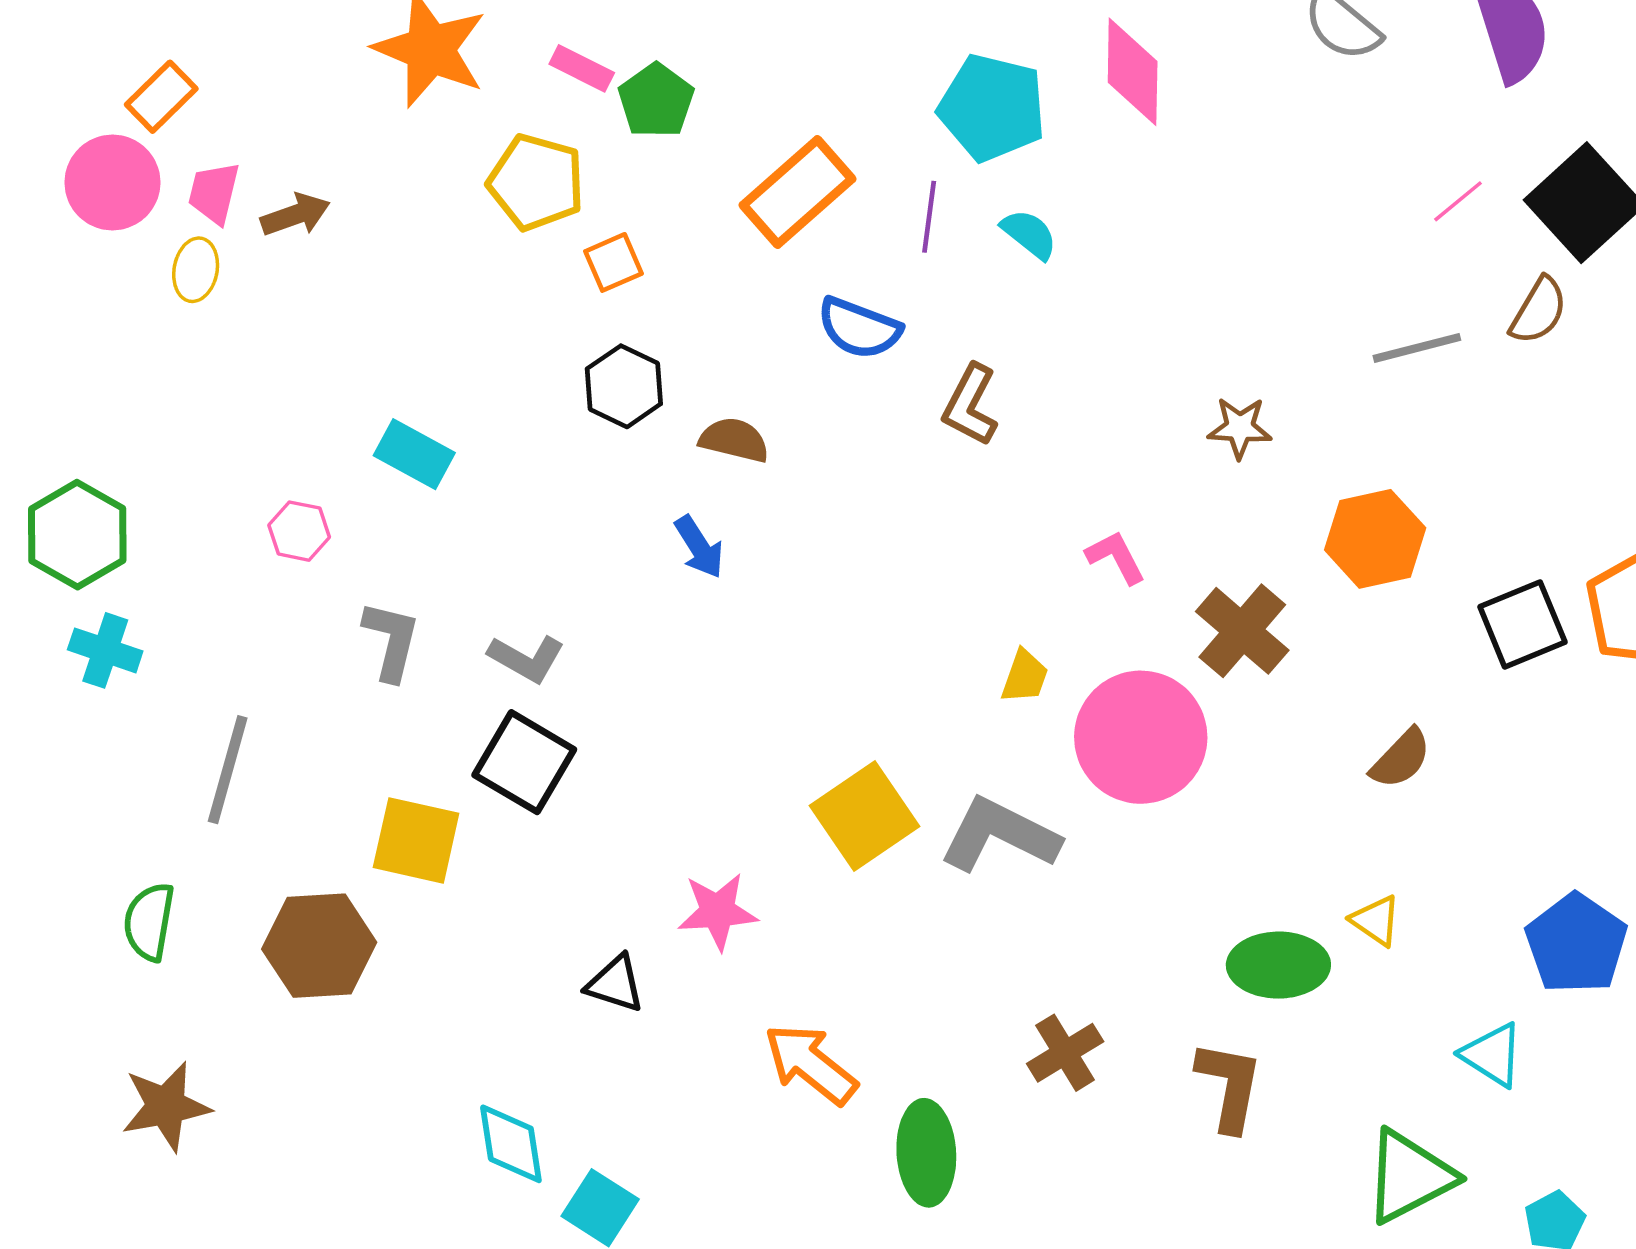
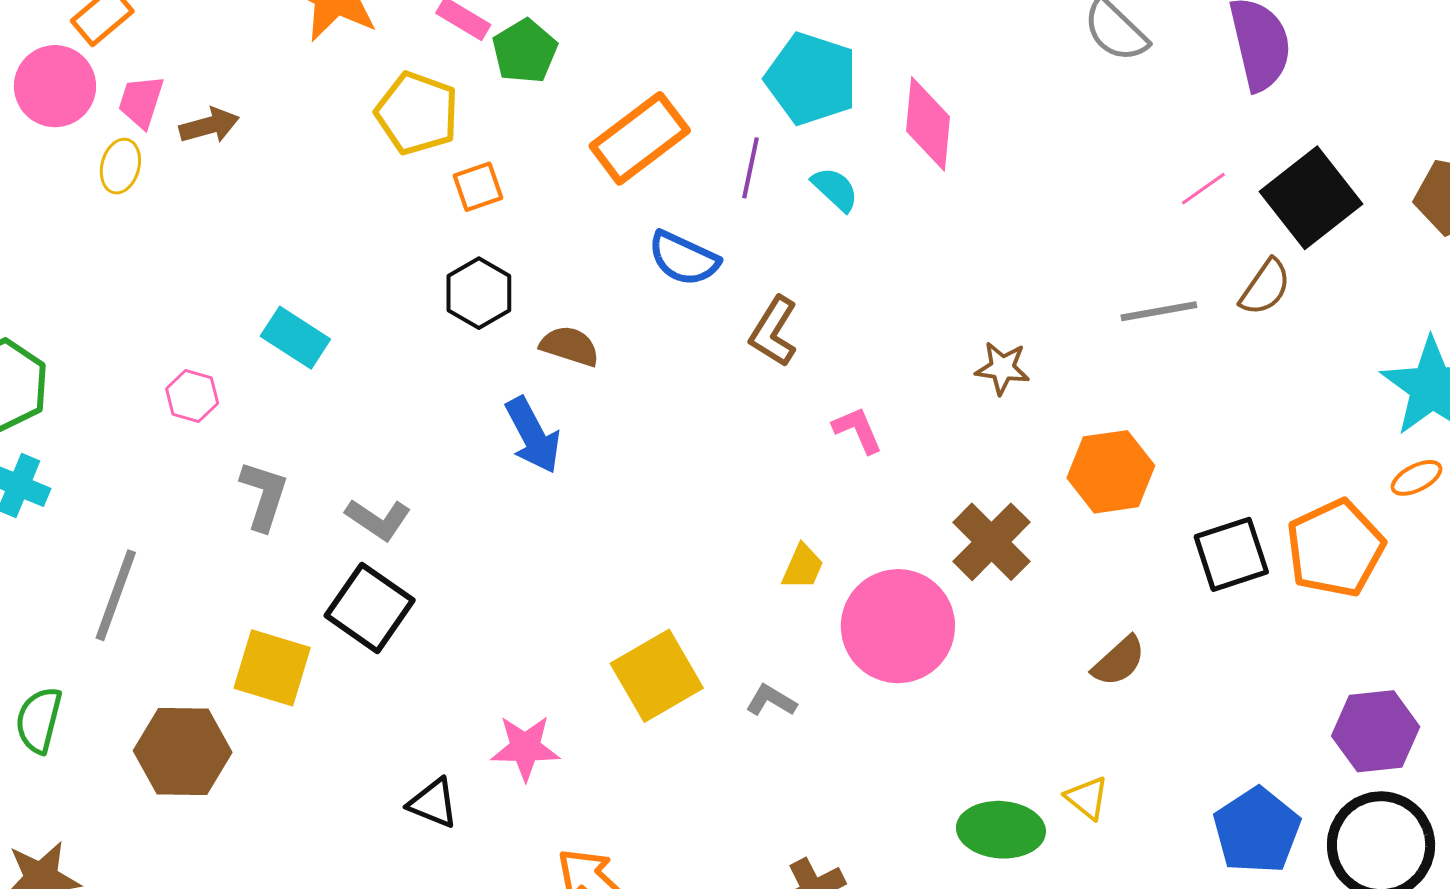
pink diamond: (1133, 72) -> (928, 124), moved
blue arrow: (699, 547) -> (533, 435), size x1.4
pink L-shape: (1116, 557) -> (858, 430), moved
gray L-shape: (1000, 835) -> (771, 701), size x0.5

